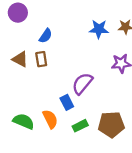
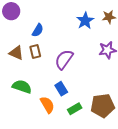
blue star: (99, 29) -> (85, 21), turned -30
purple semicircle: (82, 83) -> (64, 59), moved
green semicircle: (24, 121) -> (22, 87), moved

